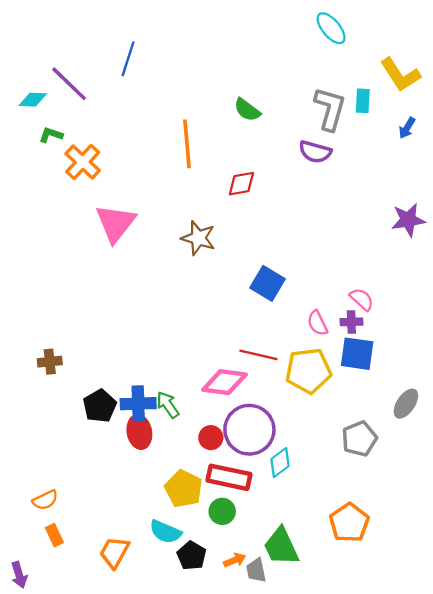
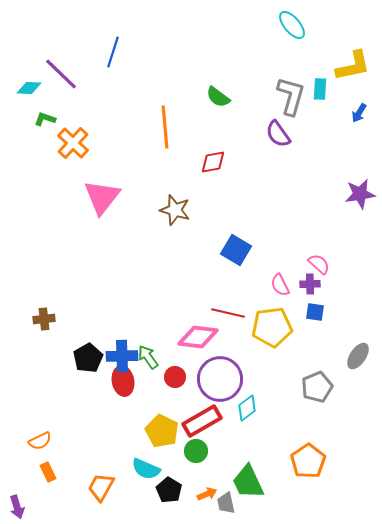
yellow L-shape: (400, 75) -> (353, 66), turned -69
purple semicircle: (315, 152) -> (278, 134), turned 40
blue square: (357, 354) -> (315, 312), size x0.6
red circle: (211, 438) -> (175, 377), moved
red rectangle: (229, 477) -> (202, 421), turned -42

